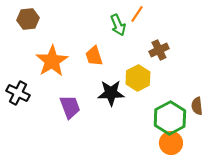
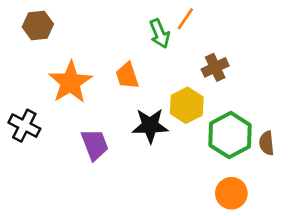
green hexagon: (170, 118) -> (230, 135), moved

